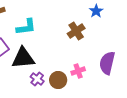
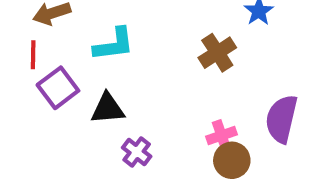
black triangle: (23, 58) -> (108, 109), size x0.7
brown circle: (58, 80) -> (232, 160), moved

